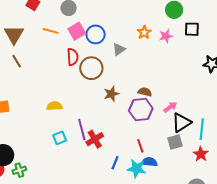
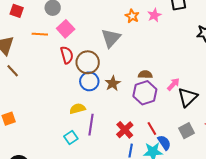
blue circle: (96, 34) -> (89, 81), moved
gray triangle: (119, 49) -> (111, 38), size x1.5
yellow semicircle: (54, 106) -> (77, 109), moved
purple line: (82, 129) -> (91, 125), turned 35
red cross: (95, 139) -> (125, 130), moved
gray square: (175, 142) -> (186, 131), moved
blue semicircle: (149, 162) -> (164, 143), turned 63

